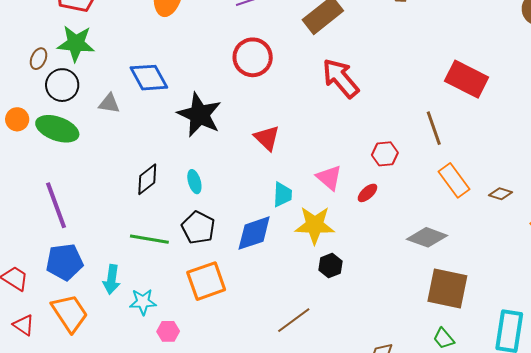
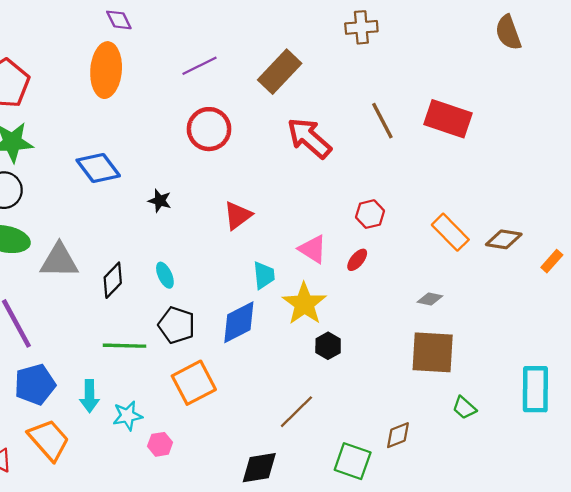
gray triangle: (109, 103) -> (59, 261), moved, size x1.6
black star: (199, 115) -> (160, 201), size x0.5
brown line: (434, 128) -> (382, 121), moved
red triangle: (267, 138) -> (238, 215), turned 48
brown diamond: (501, 194) -> (504, 239), size x1.4
yellow star: (315, 225) -> (304, 304), turned -30
gray diamond: (427, 237) -> (430, 299), size x0.6
brown square: (447, 288) -> (433, 352), moved

